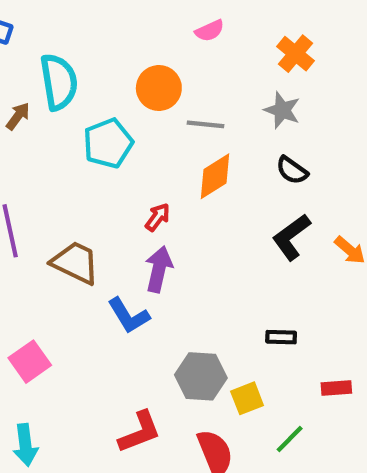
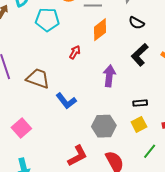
cyan pentagon: (108, 143) -> (47, 20), turned 30
purple arrow: (159, 269) -> (109, 76), moved
yellow square: (247, 398) -> (139, 124), moved

